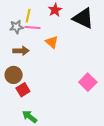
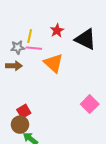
orange triangle: (52, 42) -> (53, 63), size x1.5
brown arrow: (21, 51) -> (14, 66), moved
brown circle: (14, 75) -> (20, 125), moved

